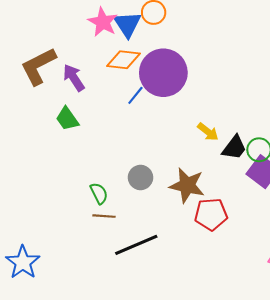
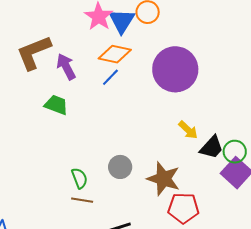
purple circle: (163, 73) -> (175, 69), moved
blue line: (135, 95) -> (110, 77), moved
green trapezoid: (67, 119) -> (56, 105), turned 140

